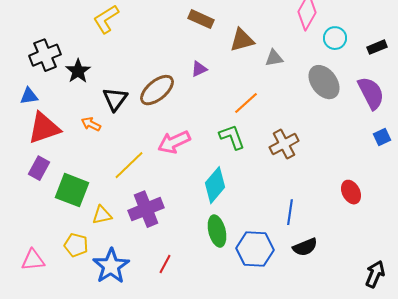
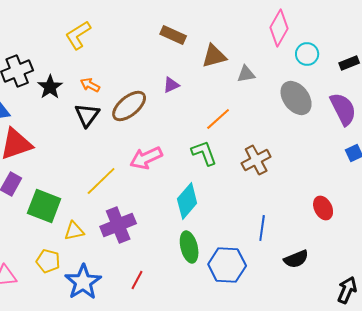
orange arrow: (91, 124) -> (90, 85), moved
black semicircle: (305, 247) -> (296, 259), moved

